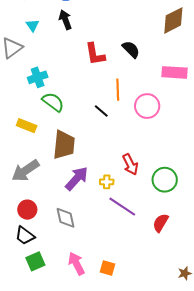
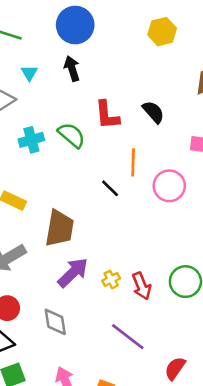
green semicircle: (53, 102) -> (71, 135), moved
red arrow: (130, 164) -> (142, 286), moved
yellow cross: (107, 182) -> (111, 279), turned -32
purple line: (122, 207) -> (128, 337), moved
red semicircle: (161, 223) -> (175, 368), moved

